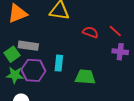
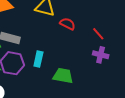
red semicircle: (90, 32) -> (68, 24), moved

